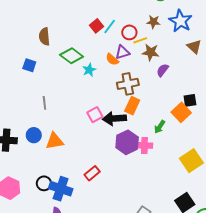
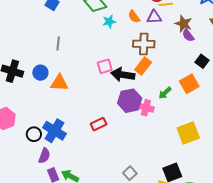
purple triangle: (122, 52) -> (154, 17), moved
brown star: (151, 52) -> (183, 24), moved
purple semicircle: (163, 70) -> (188, 35), moved, turned -88
black square: (190, 100) -> (202, 61), moved, turned 32
red rectangle: (92, 173) -> (99, 124), moved
black circle: (44, 183) -> (34, 134), moved

